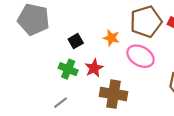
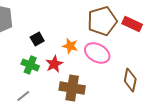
orange star: (111, 38) -> (70, 46), moved

